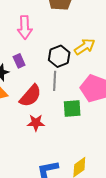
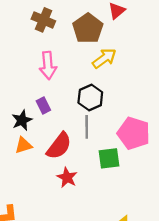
yellow arrow: (85, 47) -> (104, 58), moved
red star: (36, 123) -> (67, 177), turned 30

